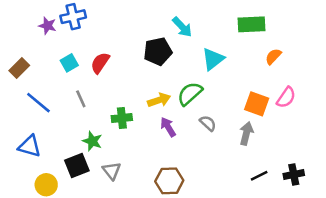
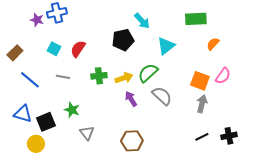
cyan square: (69, 63) -> (54, 49), turned -32
gray line: (81, 99) -> (63, 77), turned -56
green cross: (122, 118) -> (99, 76), moved
gray semicircle: (208, 123) -> (162, 96), size x1.5
gray arrow: (246, 133) -> (202, 104), moved
black square: (77, 165) -> (46, 122), moved

